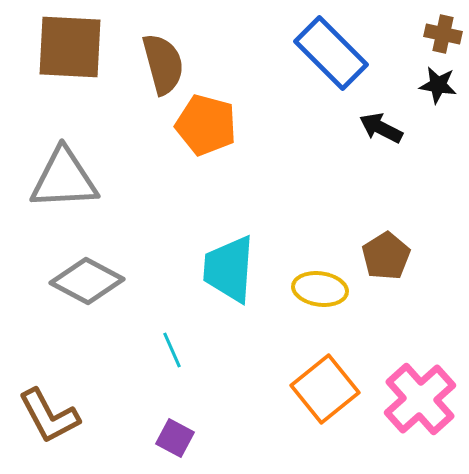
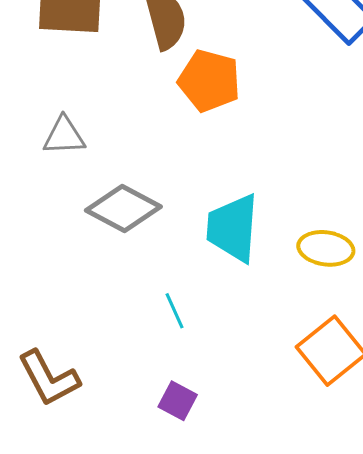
gray triangle: (64, 179) -> (64, 136), size x0.6
gray diamond: (87, 281) -> (123, 208), moved

